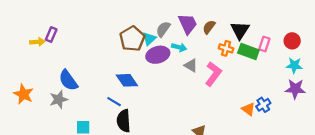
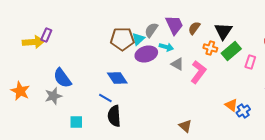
brown pentagon: (132, 39) -> (122, 39), turned 30
yellow arrow: (37, 42) -> (33, 42), size x1.5
pink rectangle: (264, 44) -> (250, 62), moved
green rectangle: (248, 52) -> (231, 51), turned -60
blue cross: (263, 105) -> (243, 111), moved

